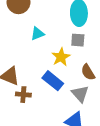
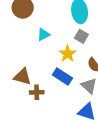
gray square: (78, 40) -> (81, 36), turned 32

